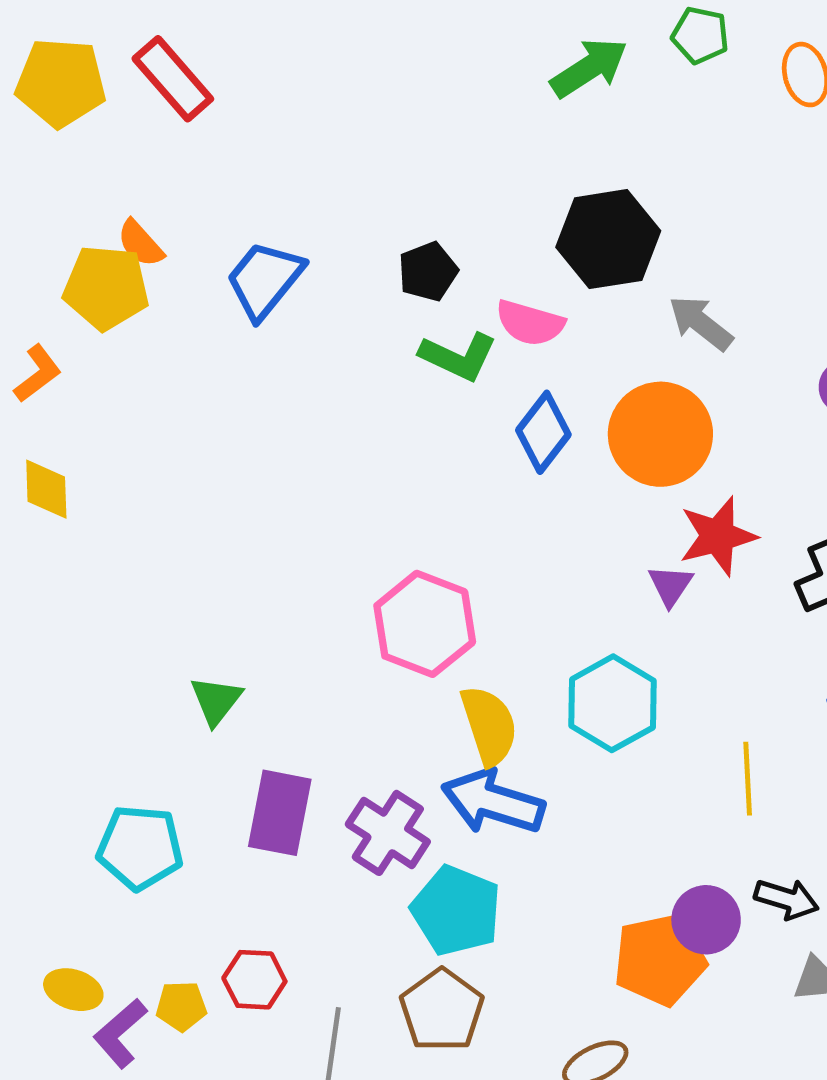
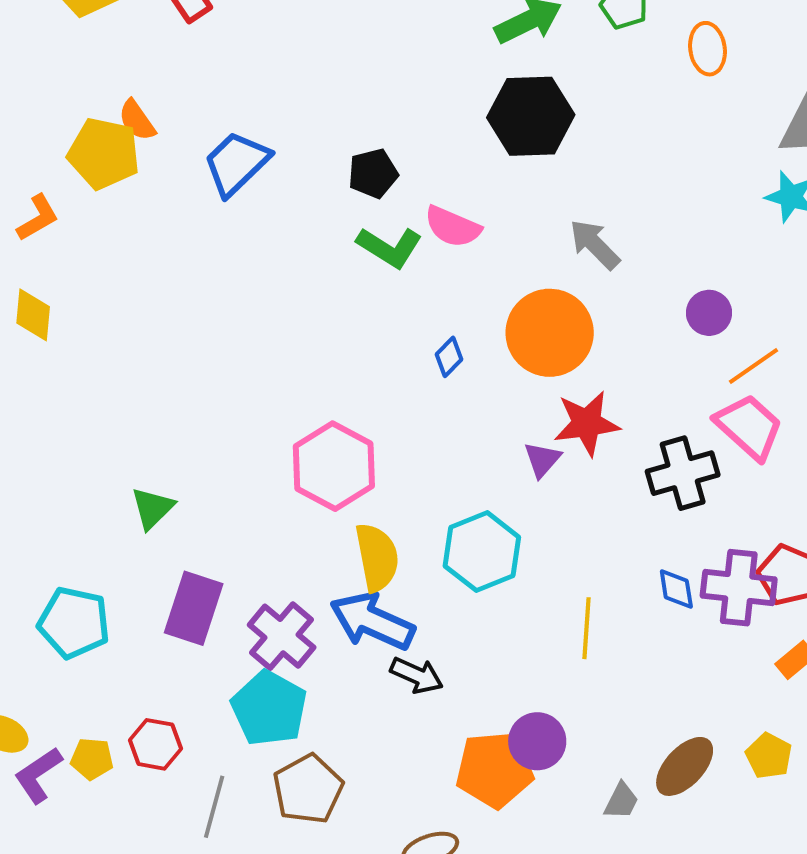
black hexagon: (608, 239) -> (531, 116), moved
blue diamond: (543, 432) -> (449, 357), moved, size x0.6
black arrow: (787, 899) -> (417, 675), moved
cyan pentagon: (456, 911) -> (269, 708), moved

